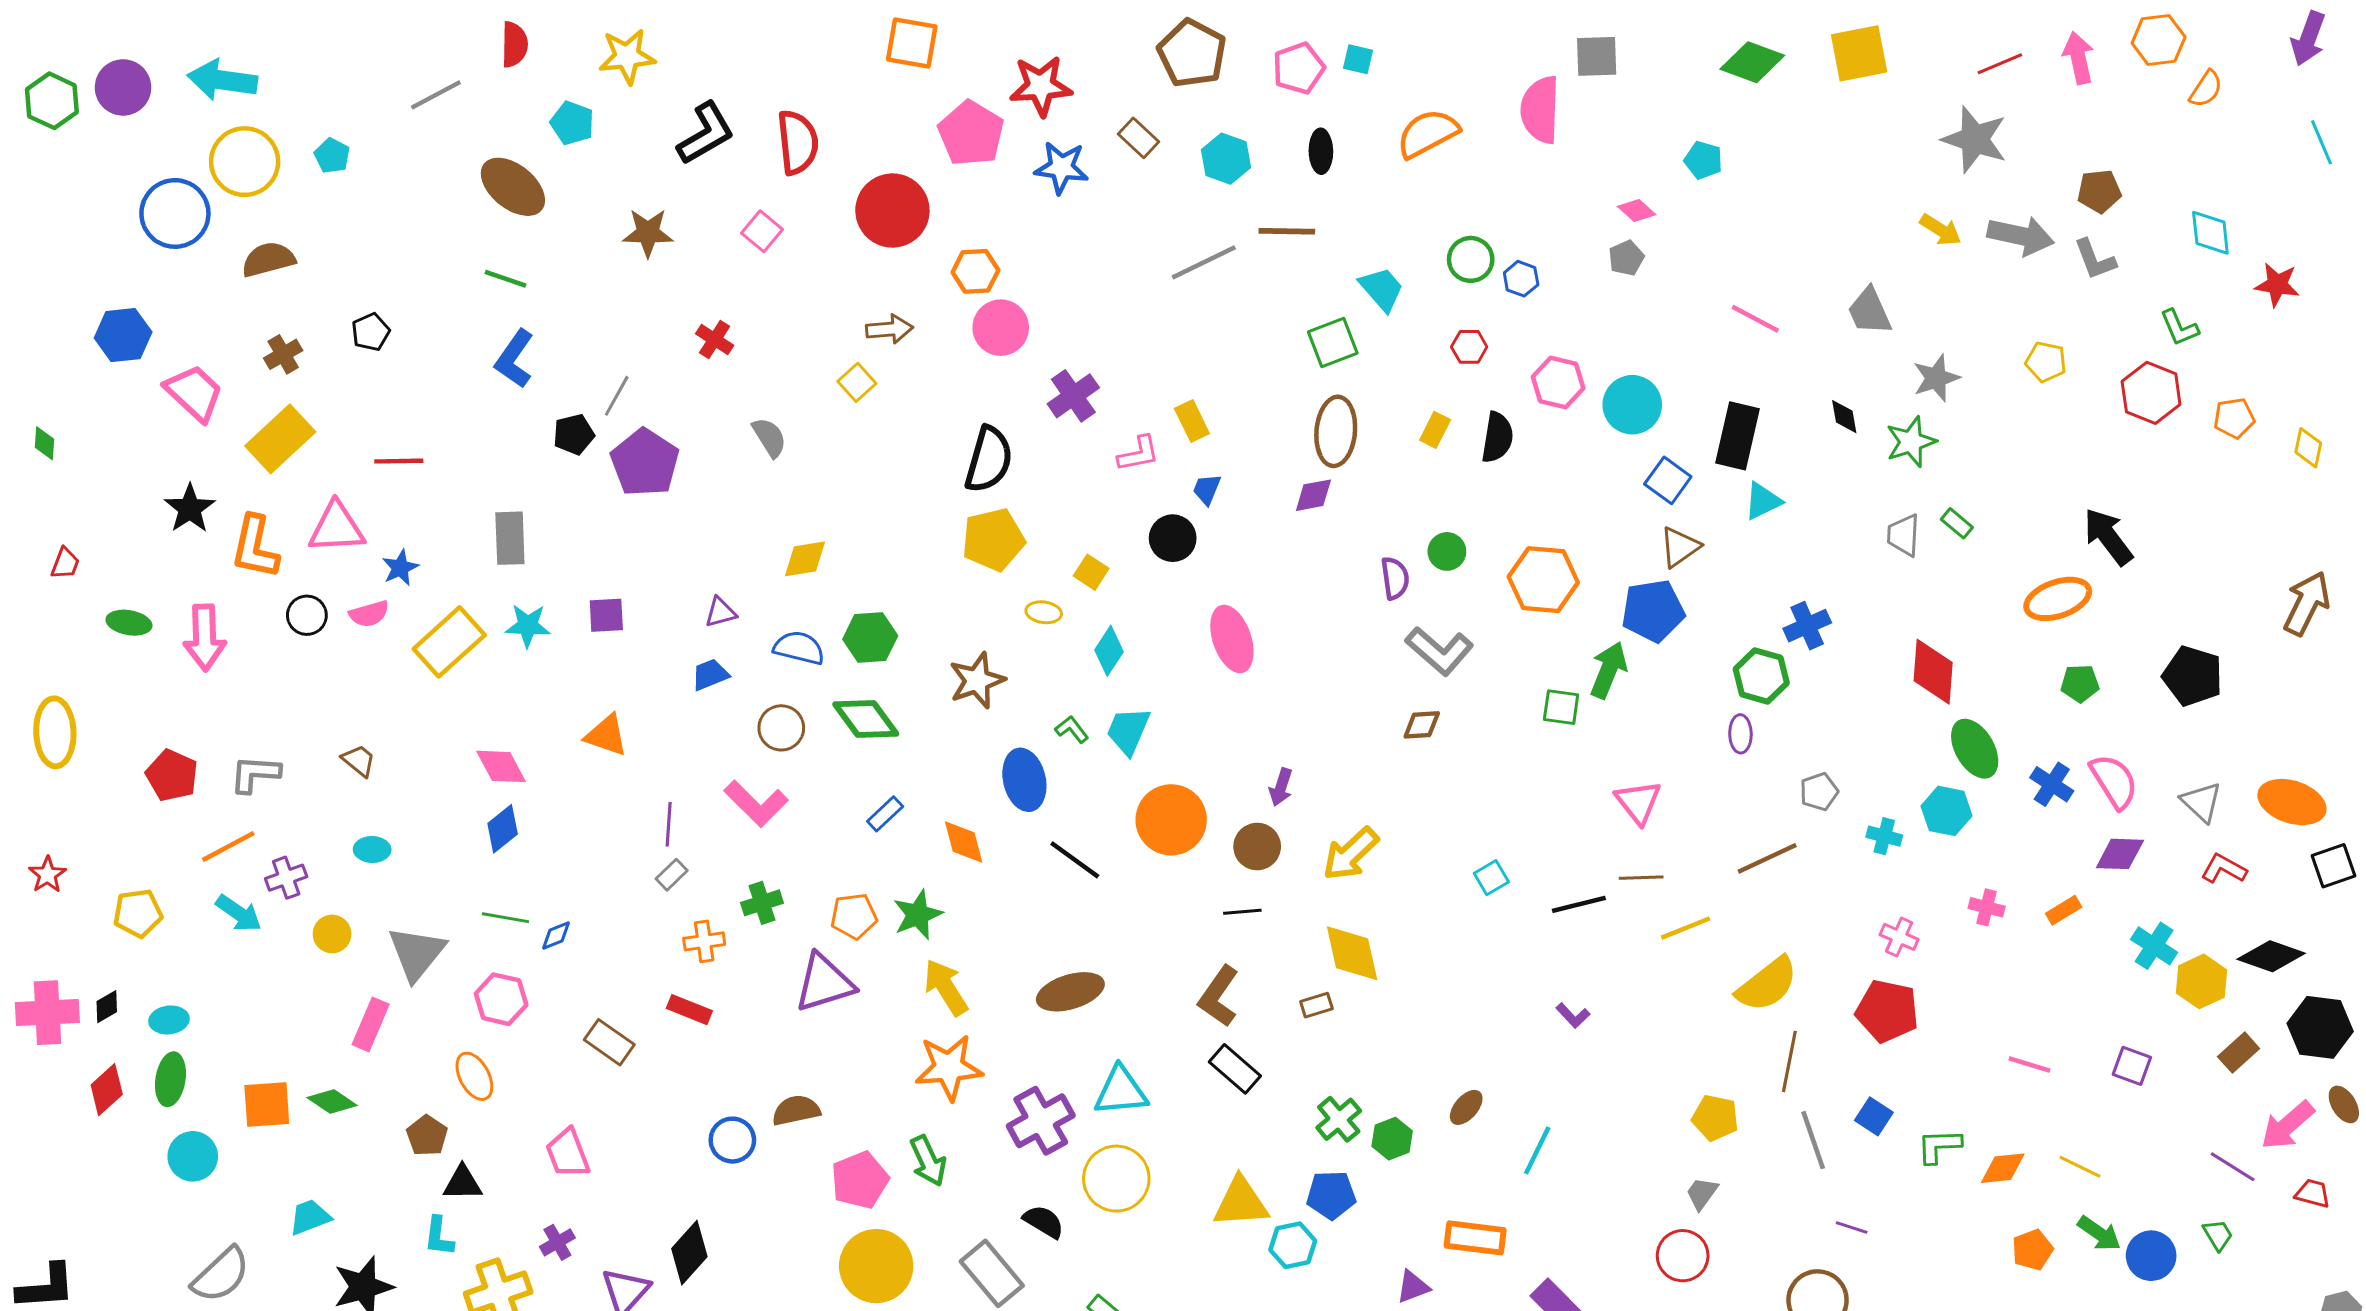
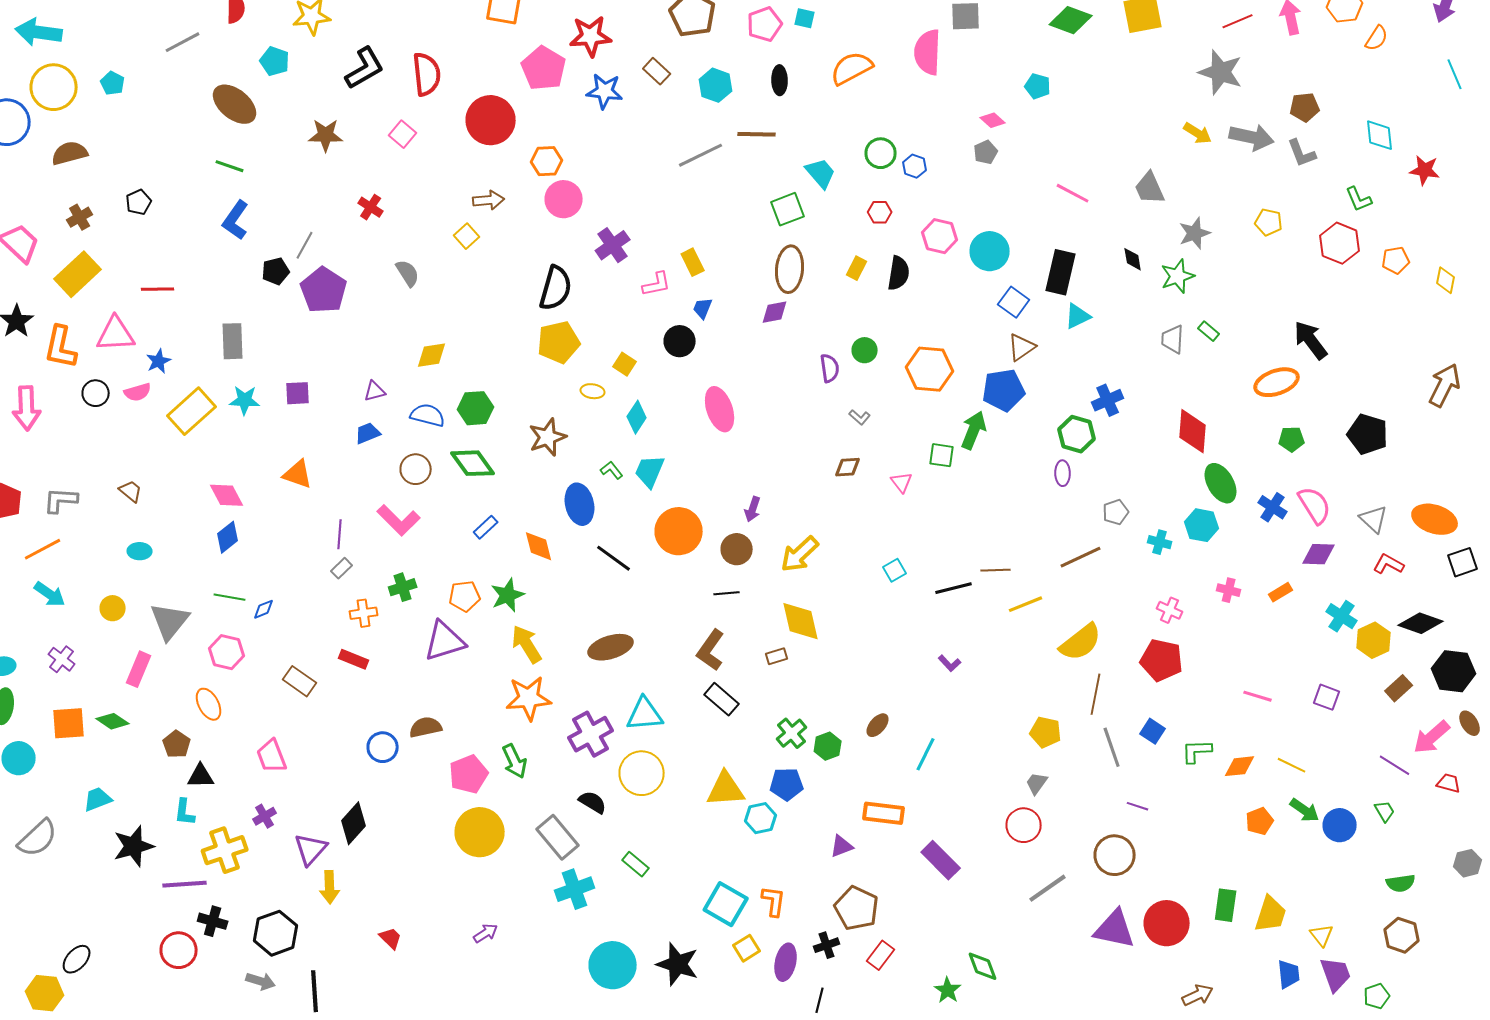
gray L-shape: (1440, 651) -> (860, 417), size x0.5
pink triangle: (1638, 802) -> (902, 482), moved, size x0.7
purple cross: (286, 878) -> (62, 659), moved, turned -32

